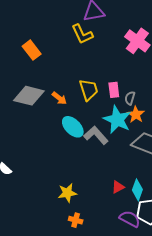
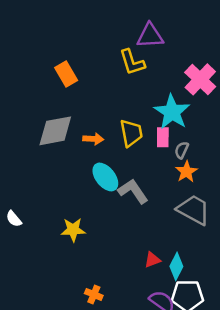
gray diamond: (29, 96) -> (55, 131), turned -32
orange arrow: (59, 98) -> (93, 139), turned -42
cyan star: (117, 120) -> (172, 112), moved
yellow star: (67, 193) -> (73, 230), moved

